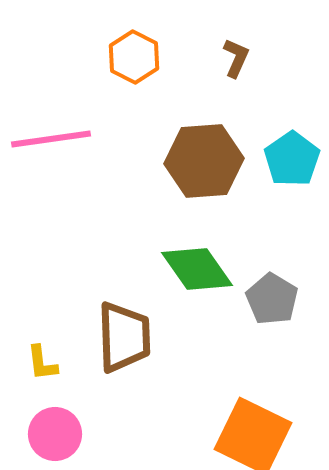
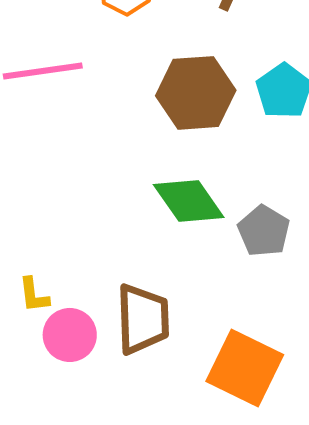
brown trapezoid: (124, 337) -> (143, 319), moved
pink circle: (55, 434) -> (70, 335), moved

